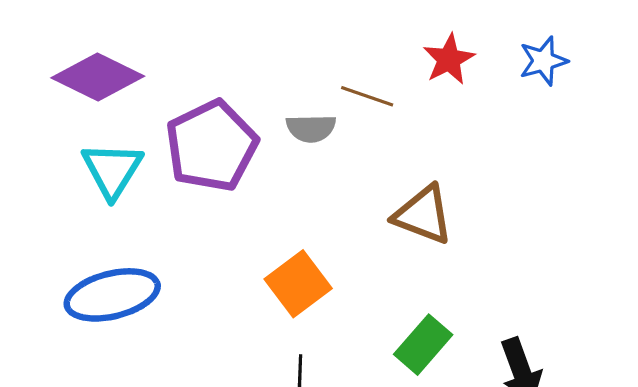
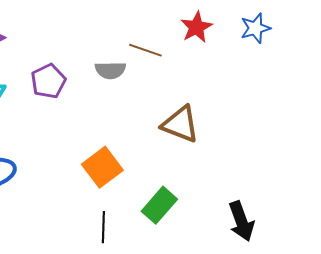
purple pentagon: (212, 146) -> (48, 81), size x0.6
green rectangle: (423, 345) -> (159, 205), moved

